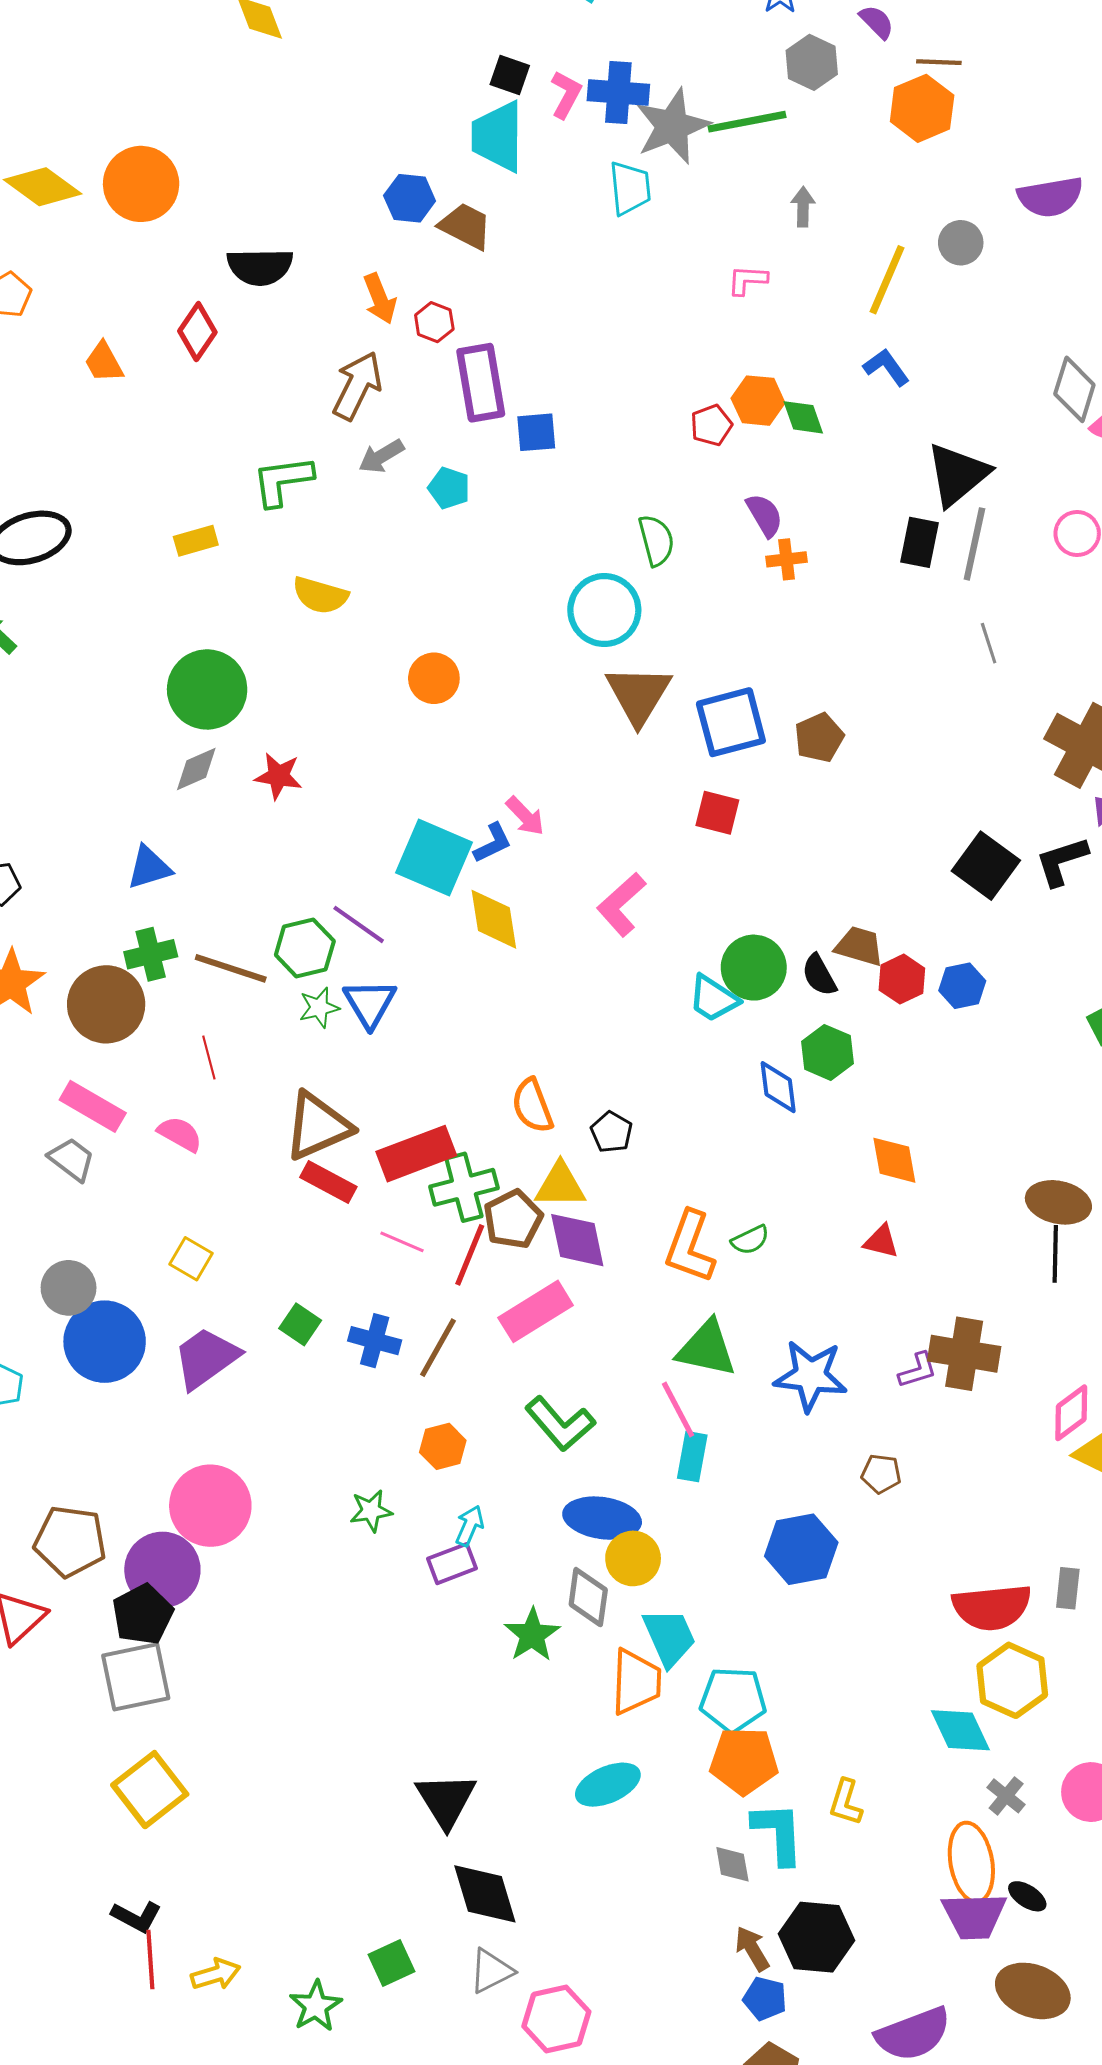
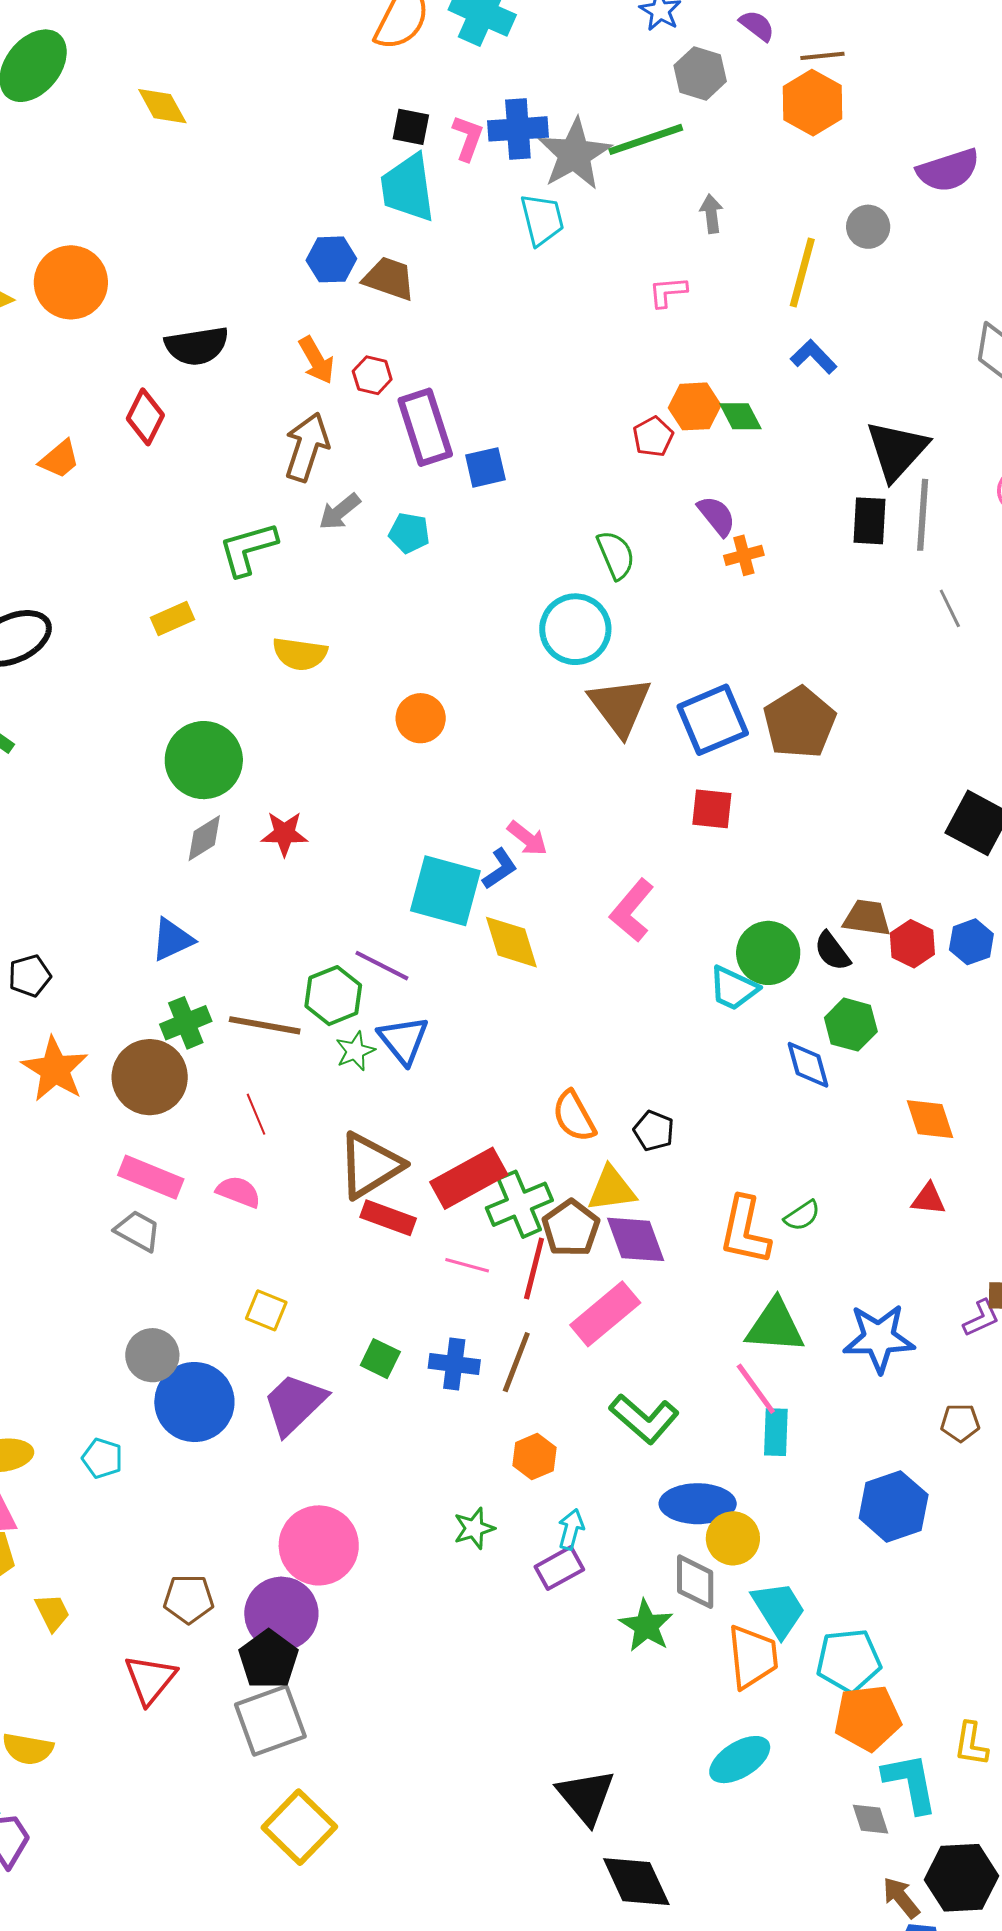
orange trapezoid: (104, 362) -> (60, 459), turned -93
brown pentagon: (819, 738) -> (800, 723), size x1.5
brown pentagon: (70, 1541) -> (189, 1599), size x0.7

